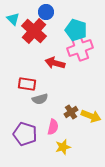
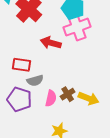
pink semicircle: (53, 127) -> (51, 98), moved
purple pentagon: (25, 134) -> (19, 99), moved

